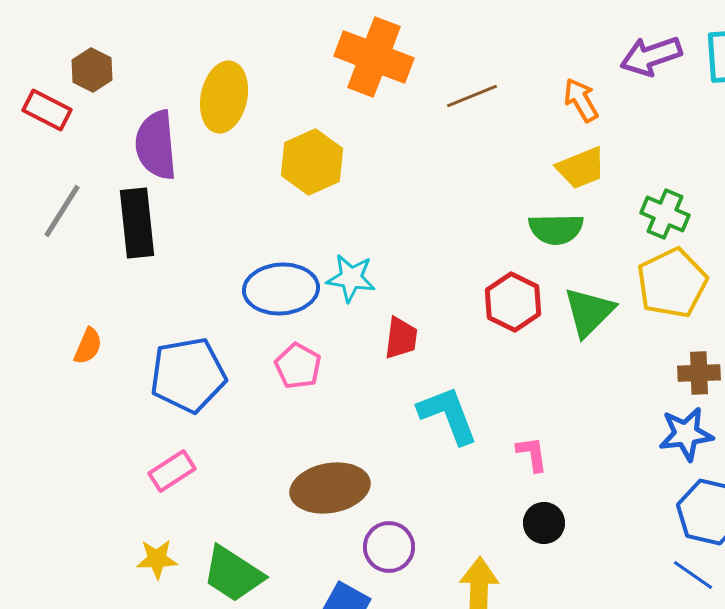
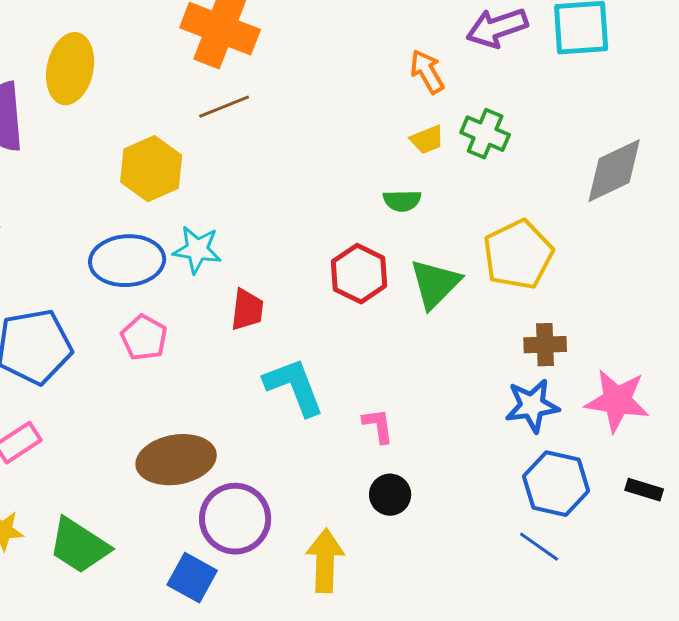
brown line: (472, 96) -> (224, 107), moved
yellow hexagon: (312, 162) -> (151, 169), moved
yellow trapezoid: (581, 168) -> (427, 140), size x0.7
green cross: (665, 214) -> (485, 134), moved
green semicircle: (556, 229) -> (402, 201), size x0.7
purple circle: (389, 547) -> (235, 519), size x1.4

